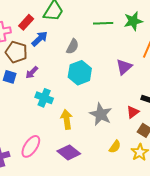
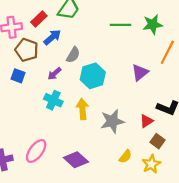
gray semicircle: (72, 47) -> (73, 55), moved
purple arrow: (32, 72) -> (55, 74), moved
gray star: (101, 114) -> (112, 121), turned 30
yellow arrow: (67, 119) -> (82, 109), moved

